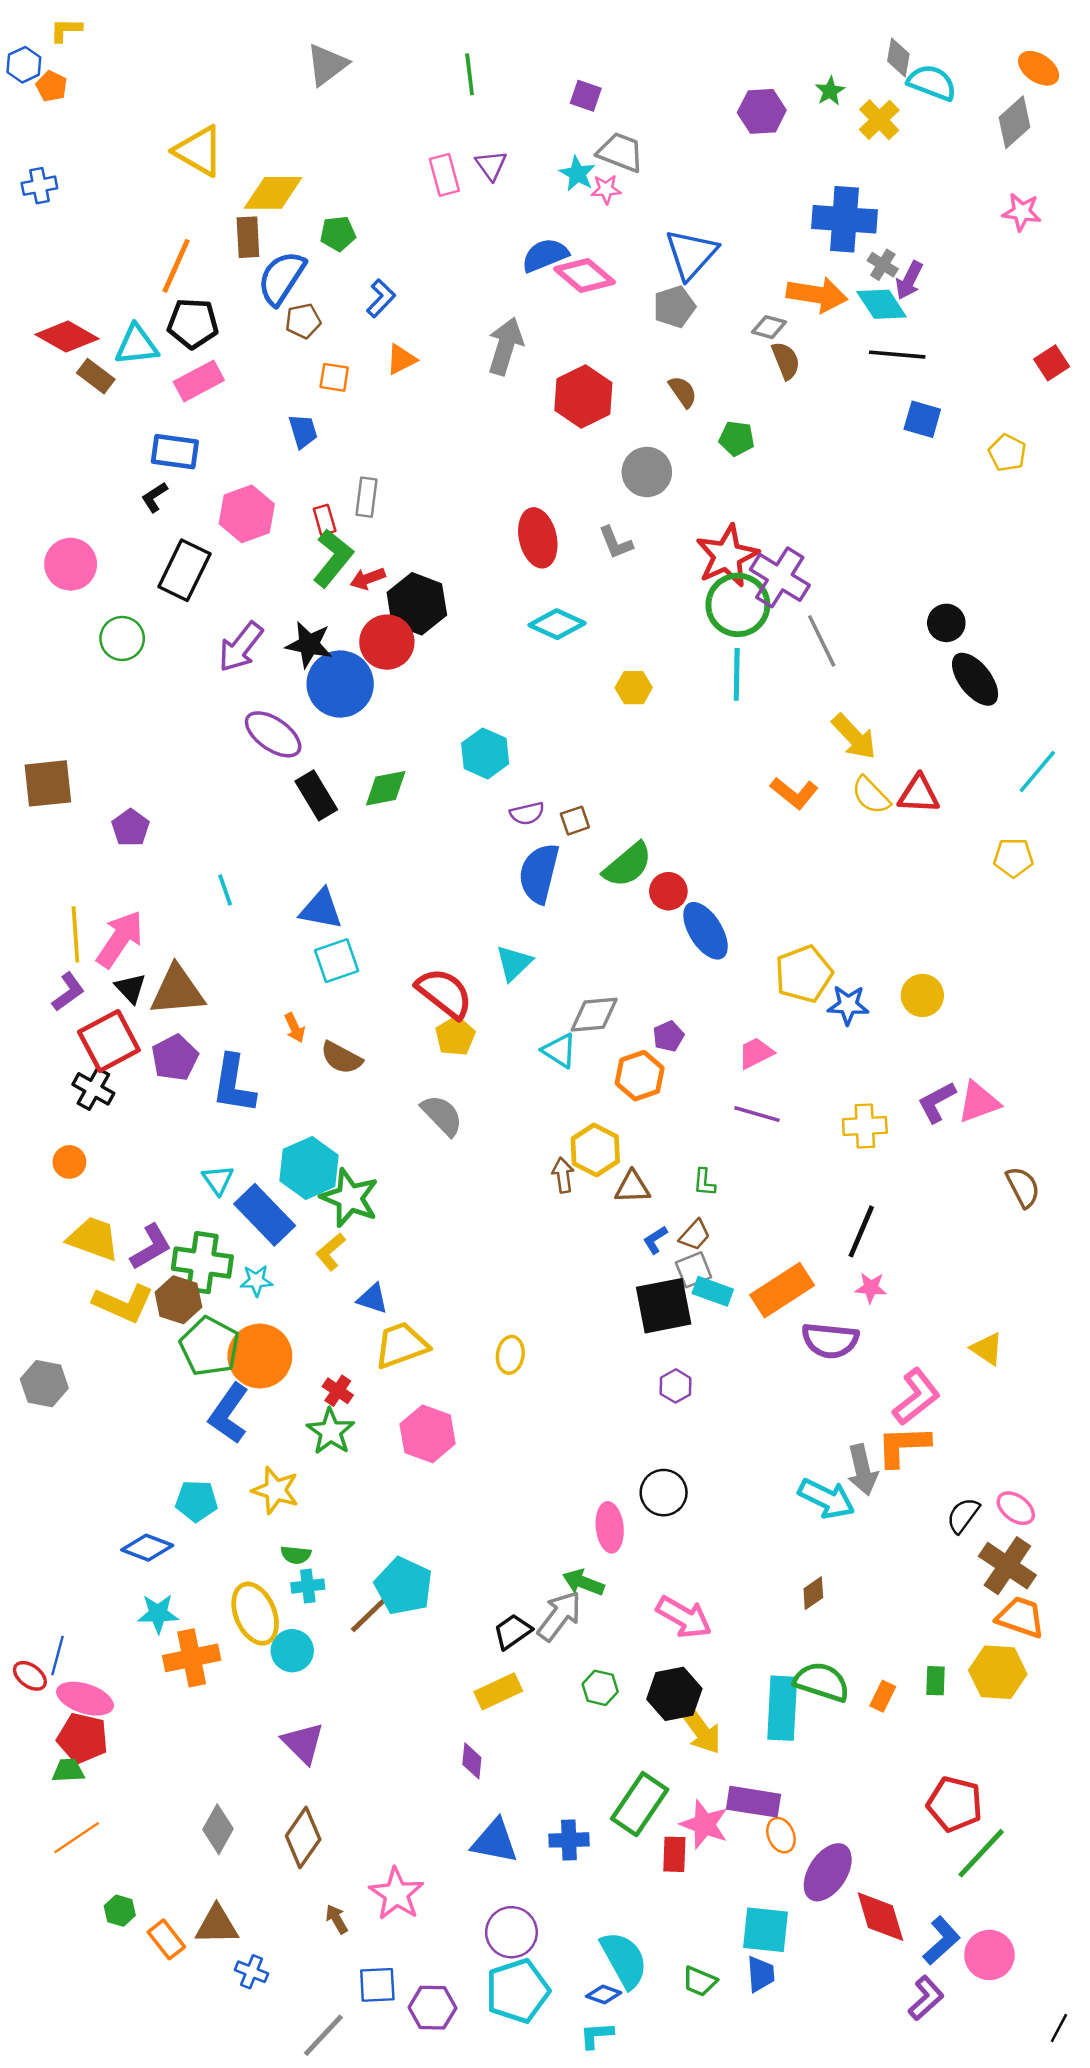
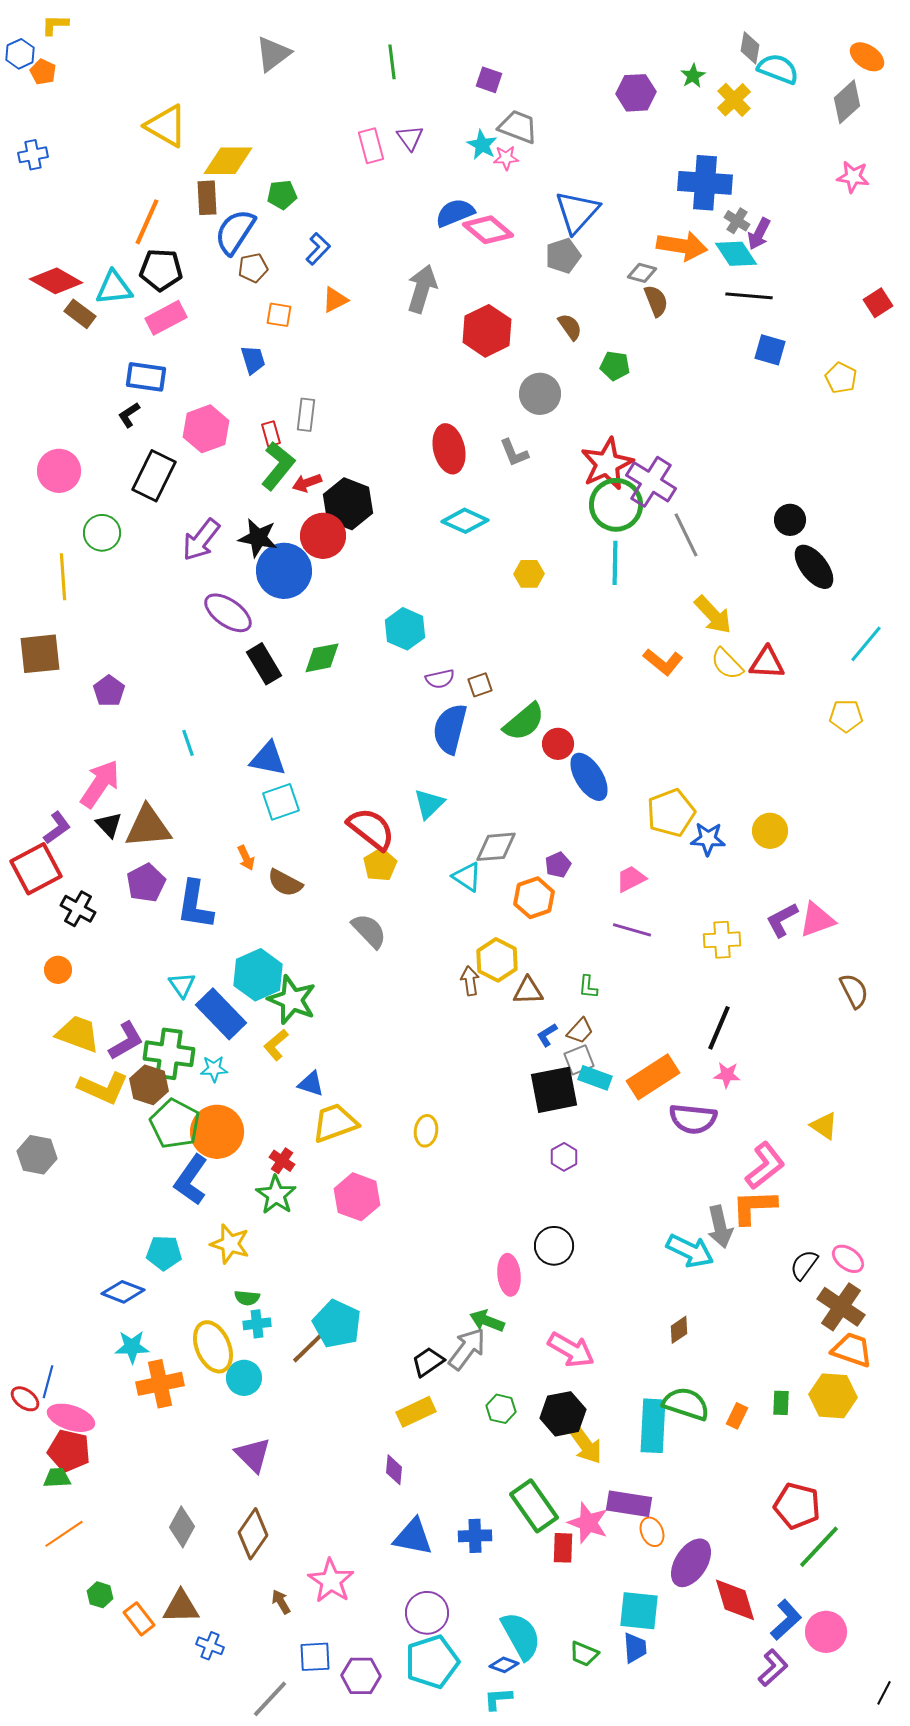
yellow line: (75, 934) -> (63, 577), moved
red square: (109, 1041) -> (36, 869), moved
green rectangle: (640, 1804) -> (534, 1506), turned -69

